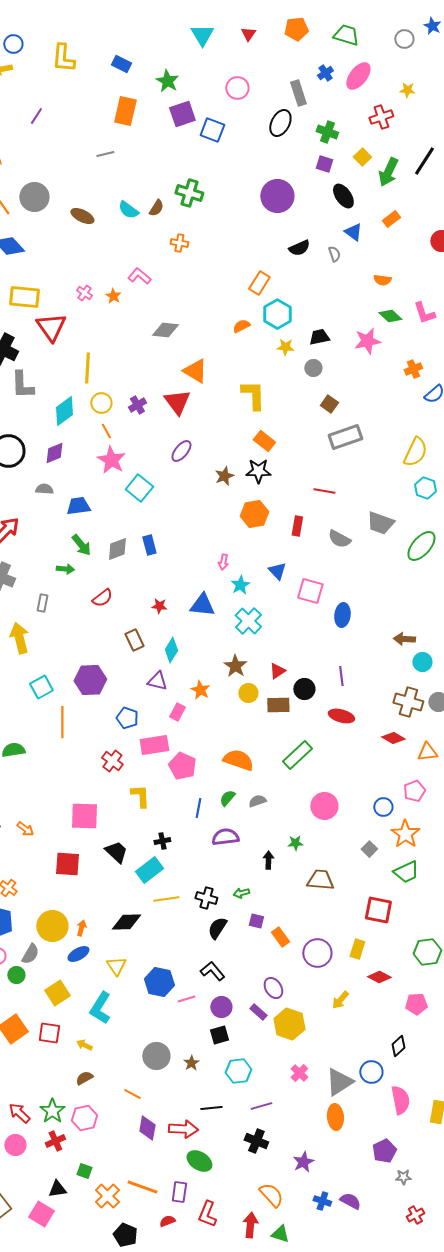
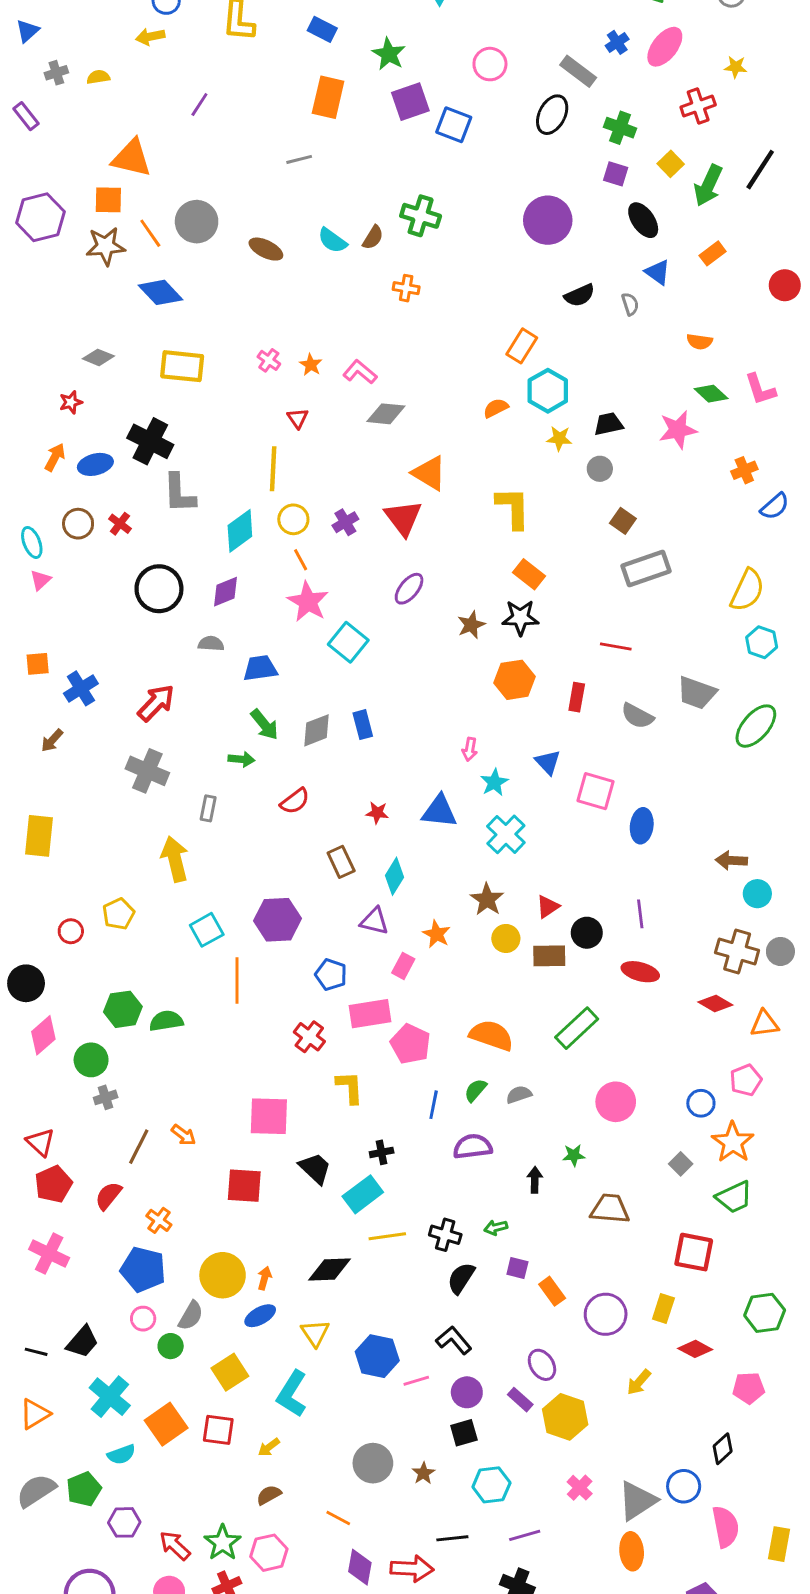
gray rectangle: (298, 93) -> (578, 71), turned -35
pink L-shape: (139, 276) -> (360, 372), moved
red triangle: (51, 327) -> (298, 418), moved, size x0.5
yellow arrow: (84, 1045) -> (269, 1447), turned -63

